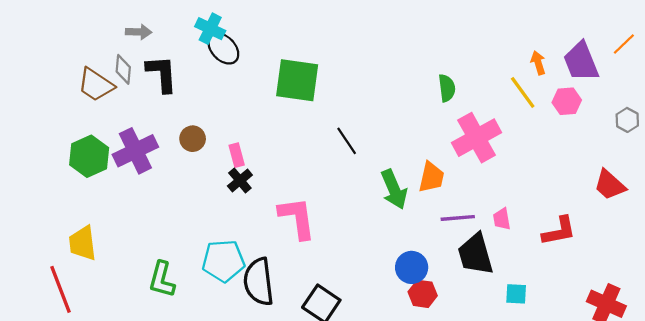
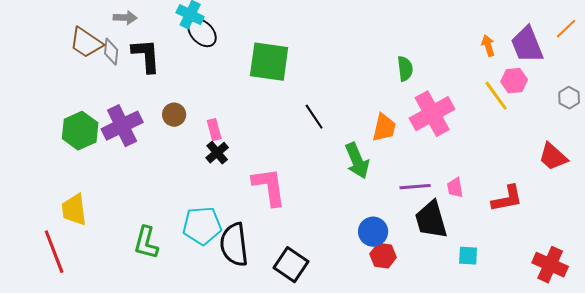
brown trapezoid: (96, 85) -> (86, 43), moved
yellow line: (523, 92) -> (496, 96), moved
orange trapezoid: (431, 177) -> (384, 128), moved

